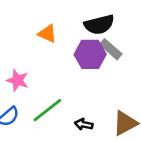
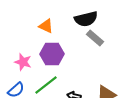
purple hexagon: (90, 54) -> (52, 54), moved

